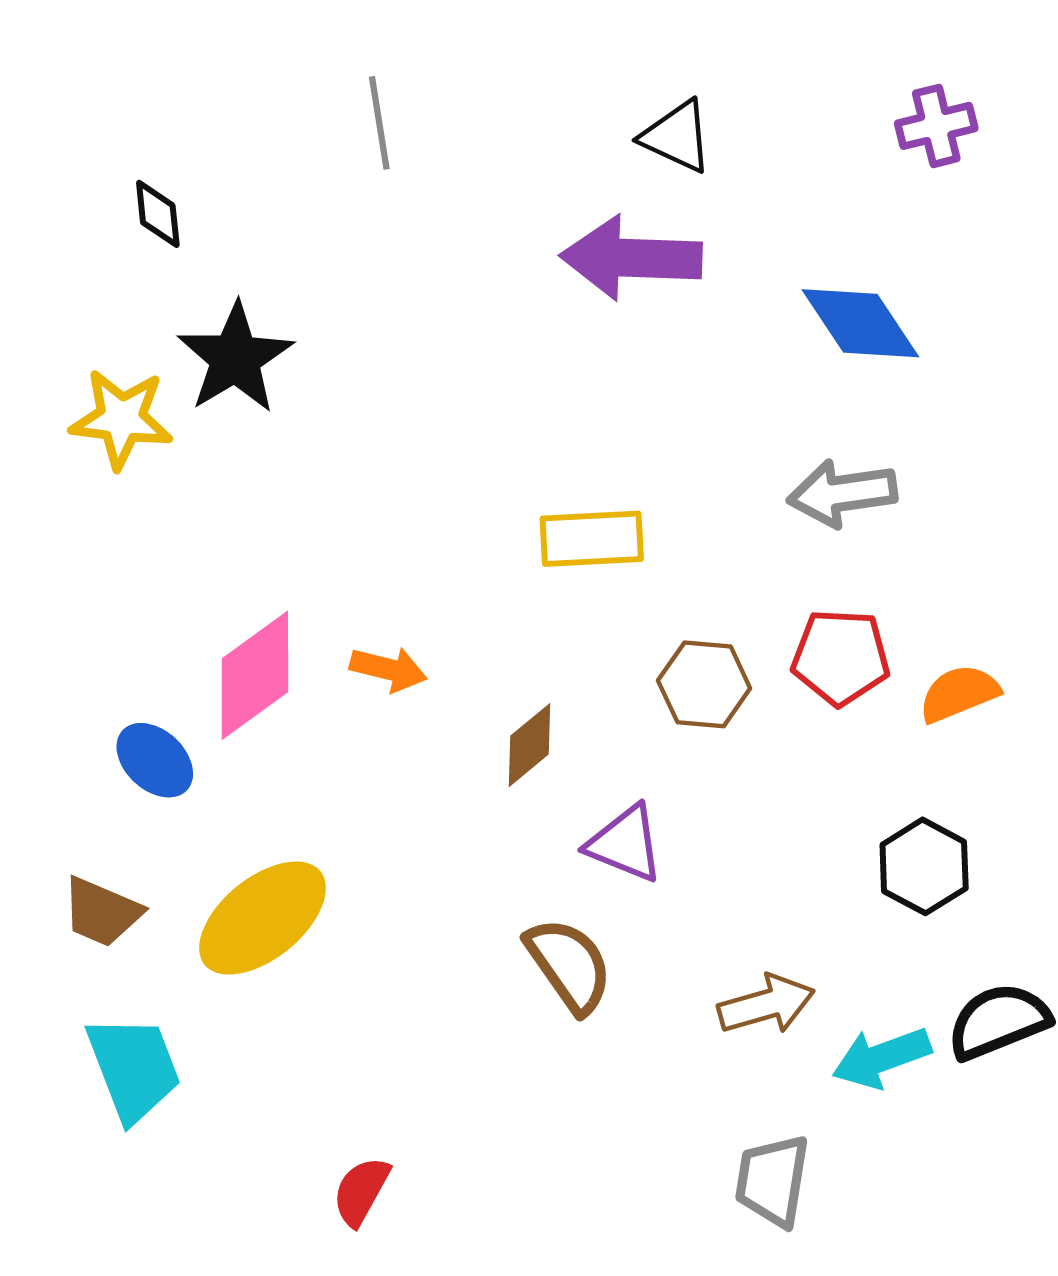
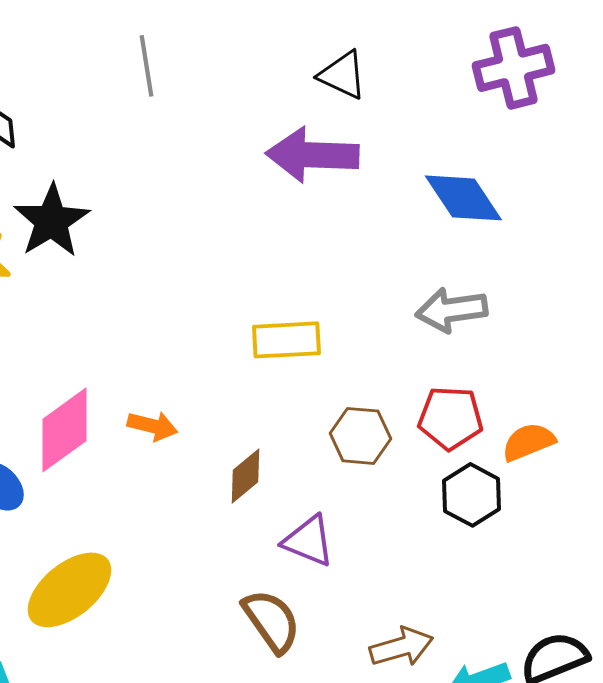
purple cross: (936, 126) -> (513, 68), size x1.5
black hexagon: (924, 866) -> (471, 495), moved

